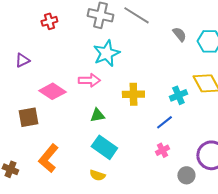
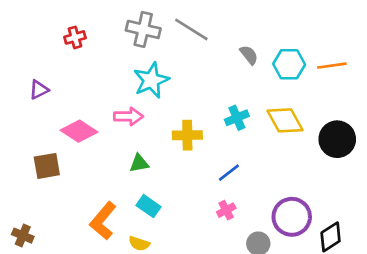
cyan cross: (178, 95) -> (237, 118), moved
cyan rectangle: (104, 147) -> (149, 206), size x0.7
orange L-shape: (48, 158) -> (103, 221), moved

